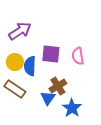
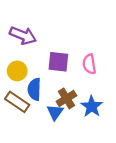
purple arrow: (20, 31) -> (23, 35), turned 55
blue semicircle: (30, 66) -> (34, 89), moved
blue star: (72, 108) -> (92, 106), moved

